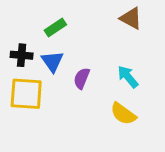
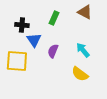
green rectangle: (55, 27) -> (54, 18), moved, turned -32
black cross: (22, 55) -> (22, 25), moved

